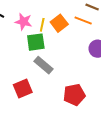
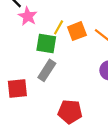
pink star: (24, 22) -> (28, 16), moved
gray rectangle: (43, 65) -> (47, 70), turned 66

